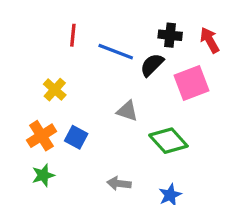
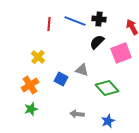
black cross: (170, 35) -> (99, 19), moved
blue line: (116, 52) -> (75, 21), moved
blue square: (76, 137) -> (61, 79), moved

